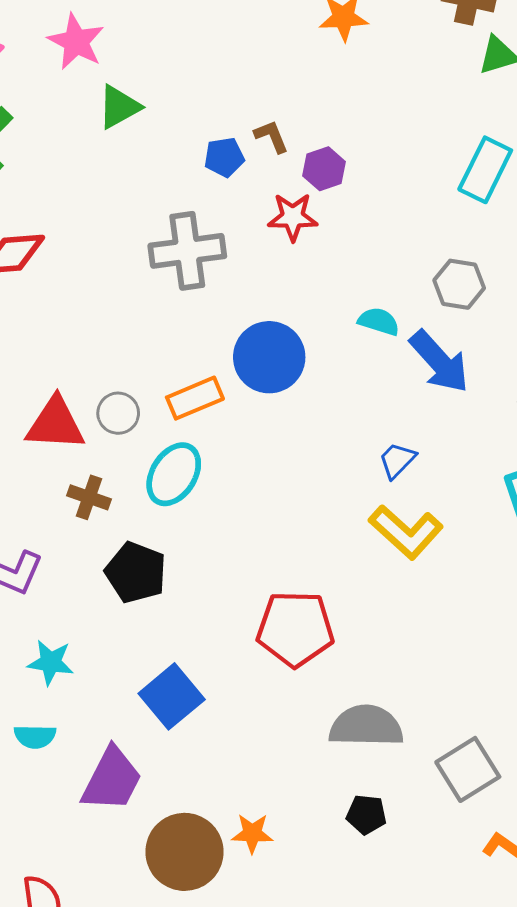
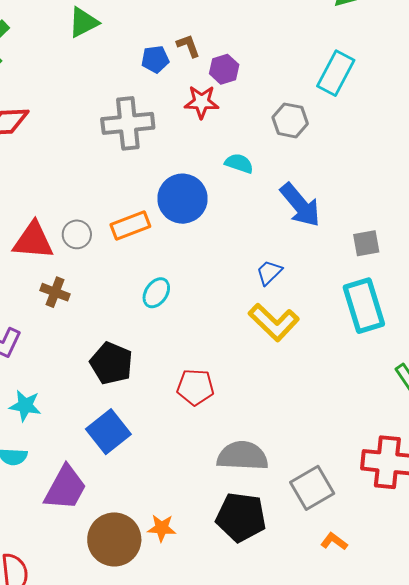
gray hexagon: (459, 284) -> (290, 120), moved
cyan semicircle: (379, 321) -> (239, 163), moved
cyan ellipse: (174, 474) -> (156, 293), moved, size x0.7
black pentagon: (136, 572) -> (111, 363), moved
red pentagon: (295, 629) -> (195, 387), size x0.7
black pentagon: (366, 815) -> (241, 517), size x1.8

